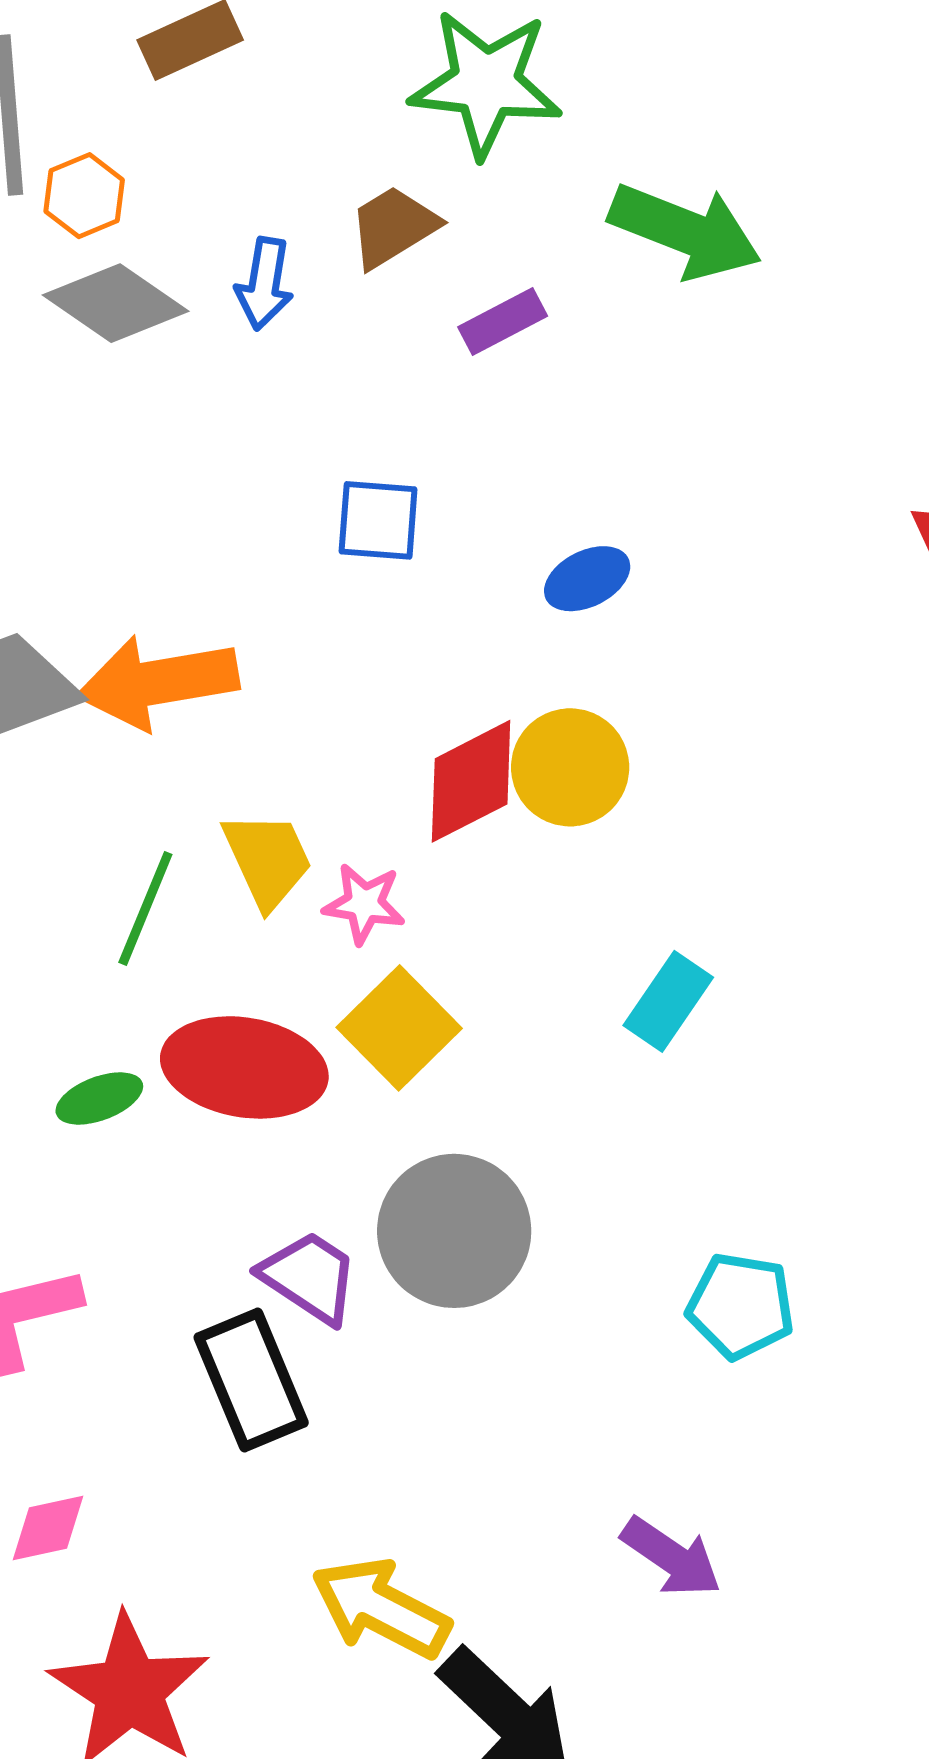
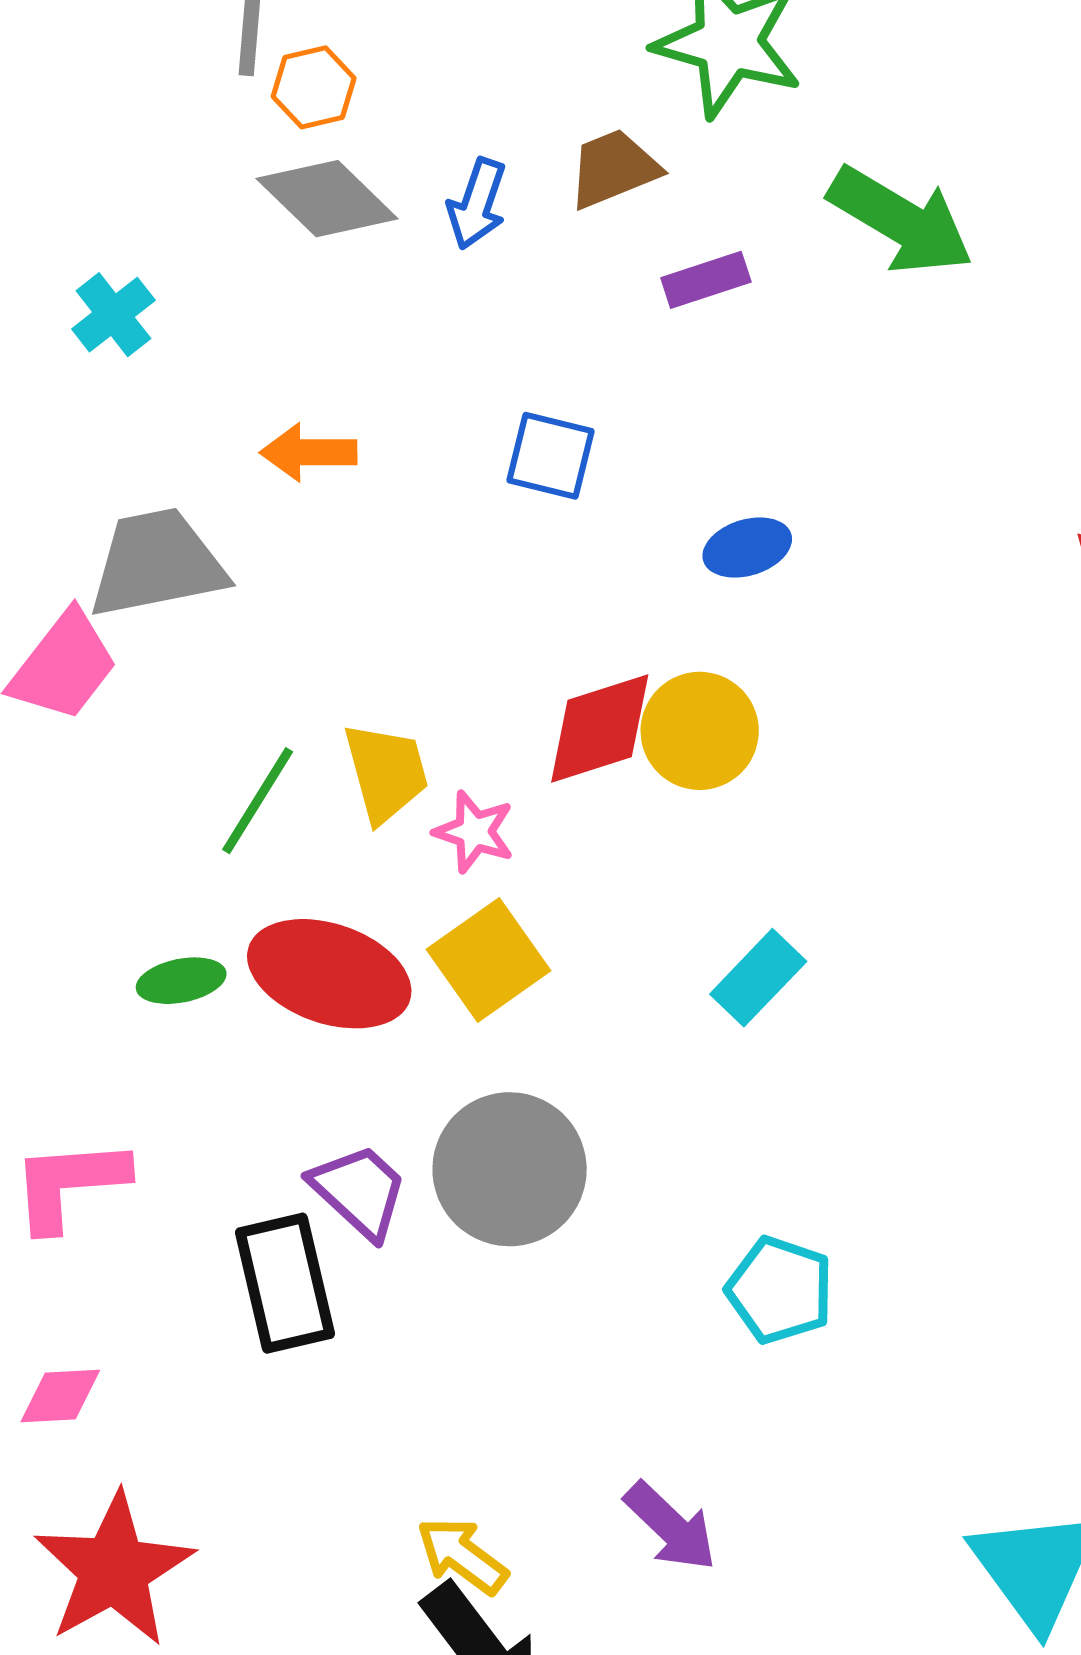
orange arrow: (158, 682) -> (309, 452), moved, size x0.6
yellow arrow: (381, 1608) -> (462, 1556), moved, size x0.7

